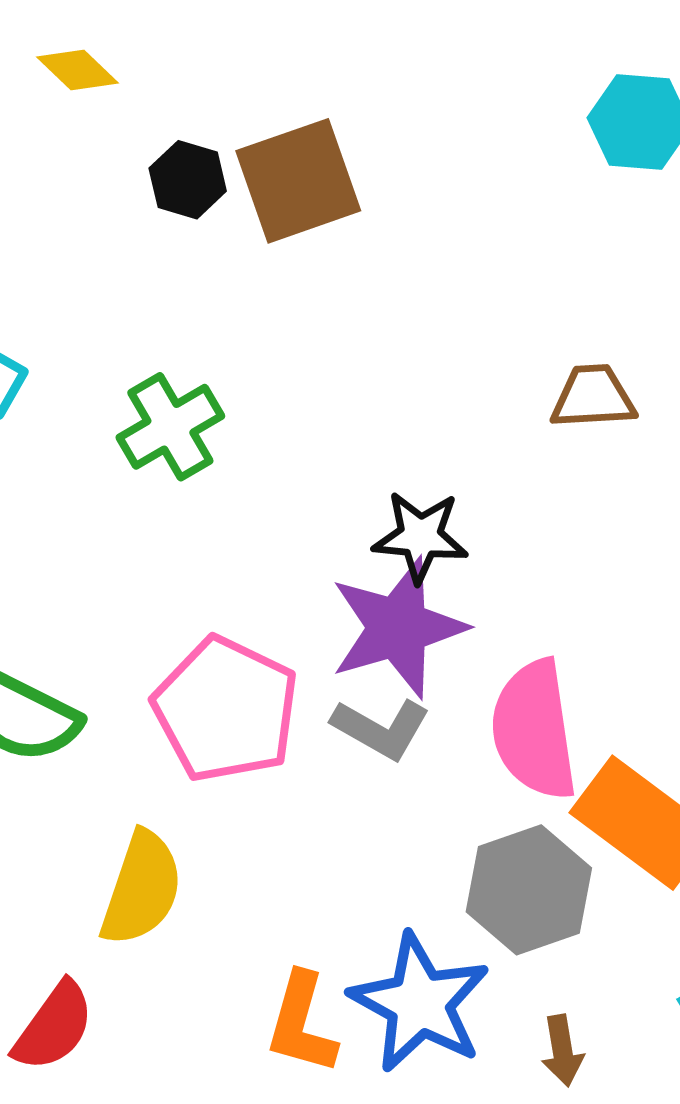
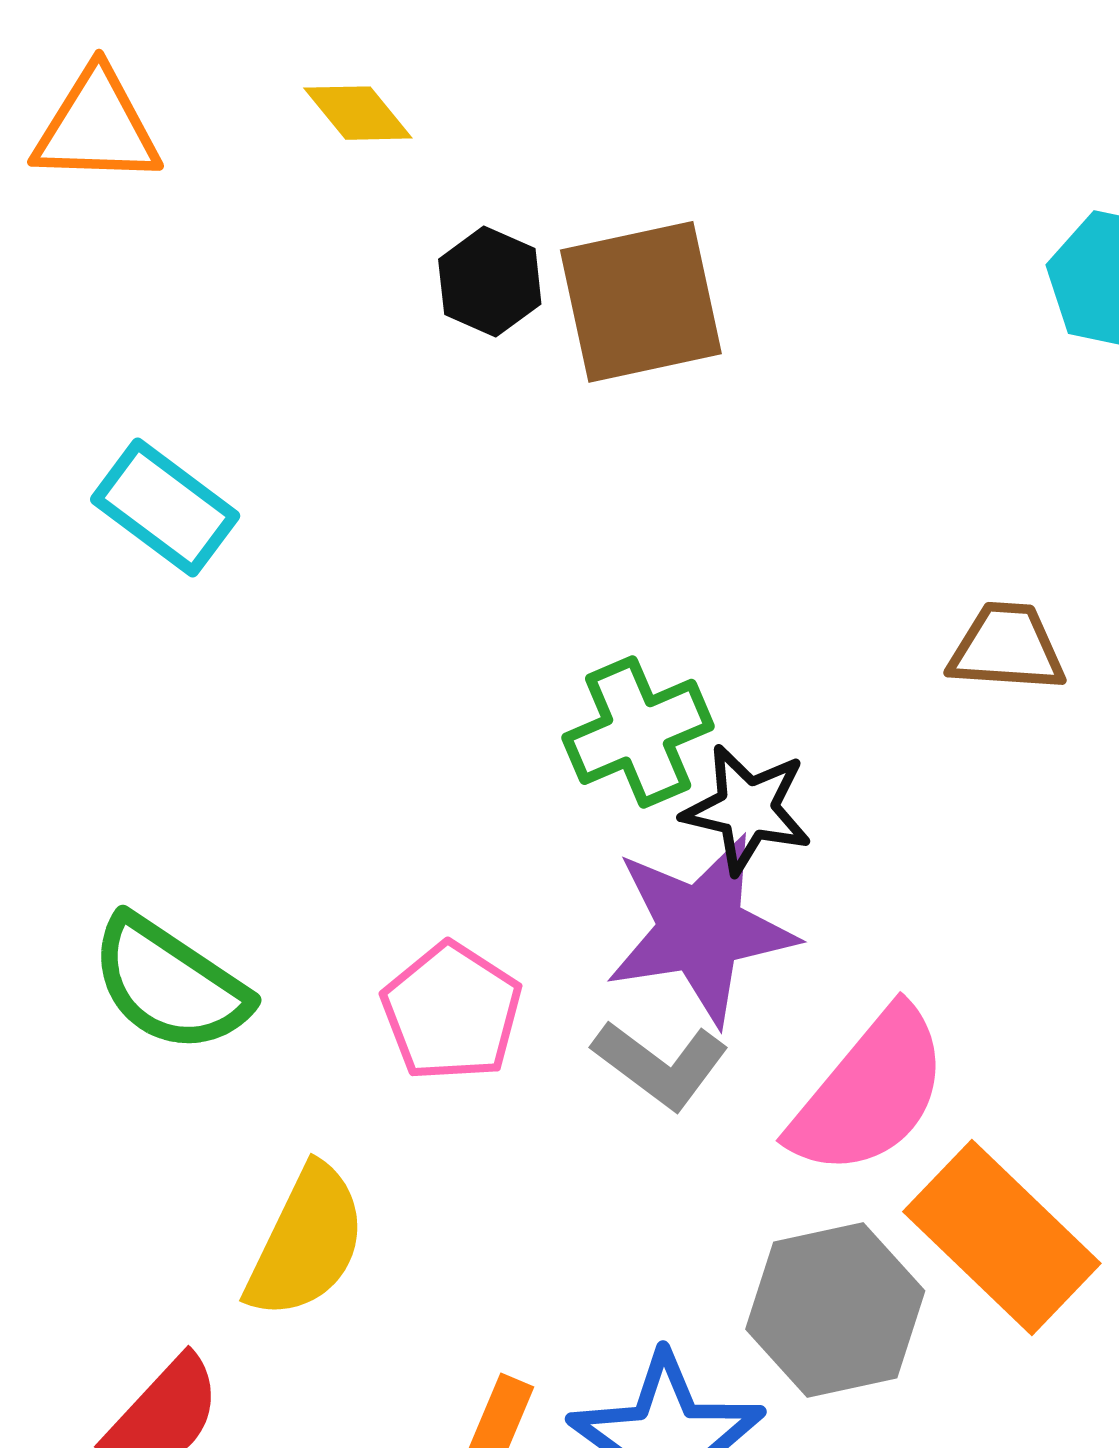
green cross: (170, 427) -> (638, 732), moved
pink pentagon: (226, 709) -> (452, 1012), size x0.7
pink semicircle: (534, 730) -> (870, 1092), turned -139

